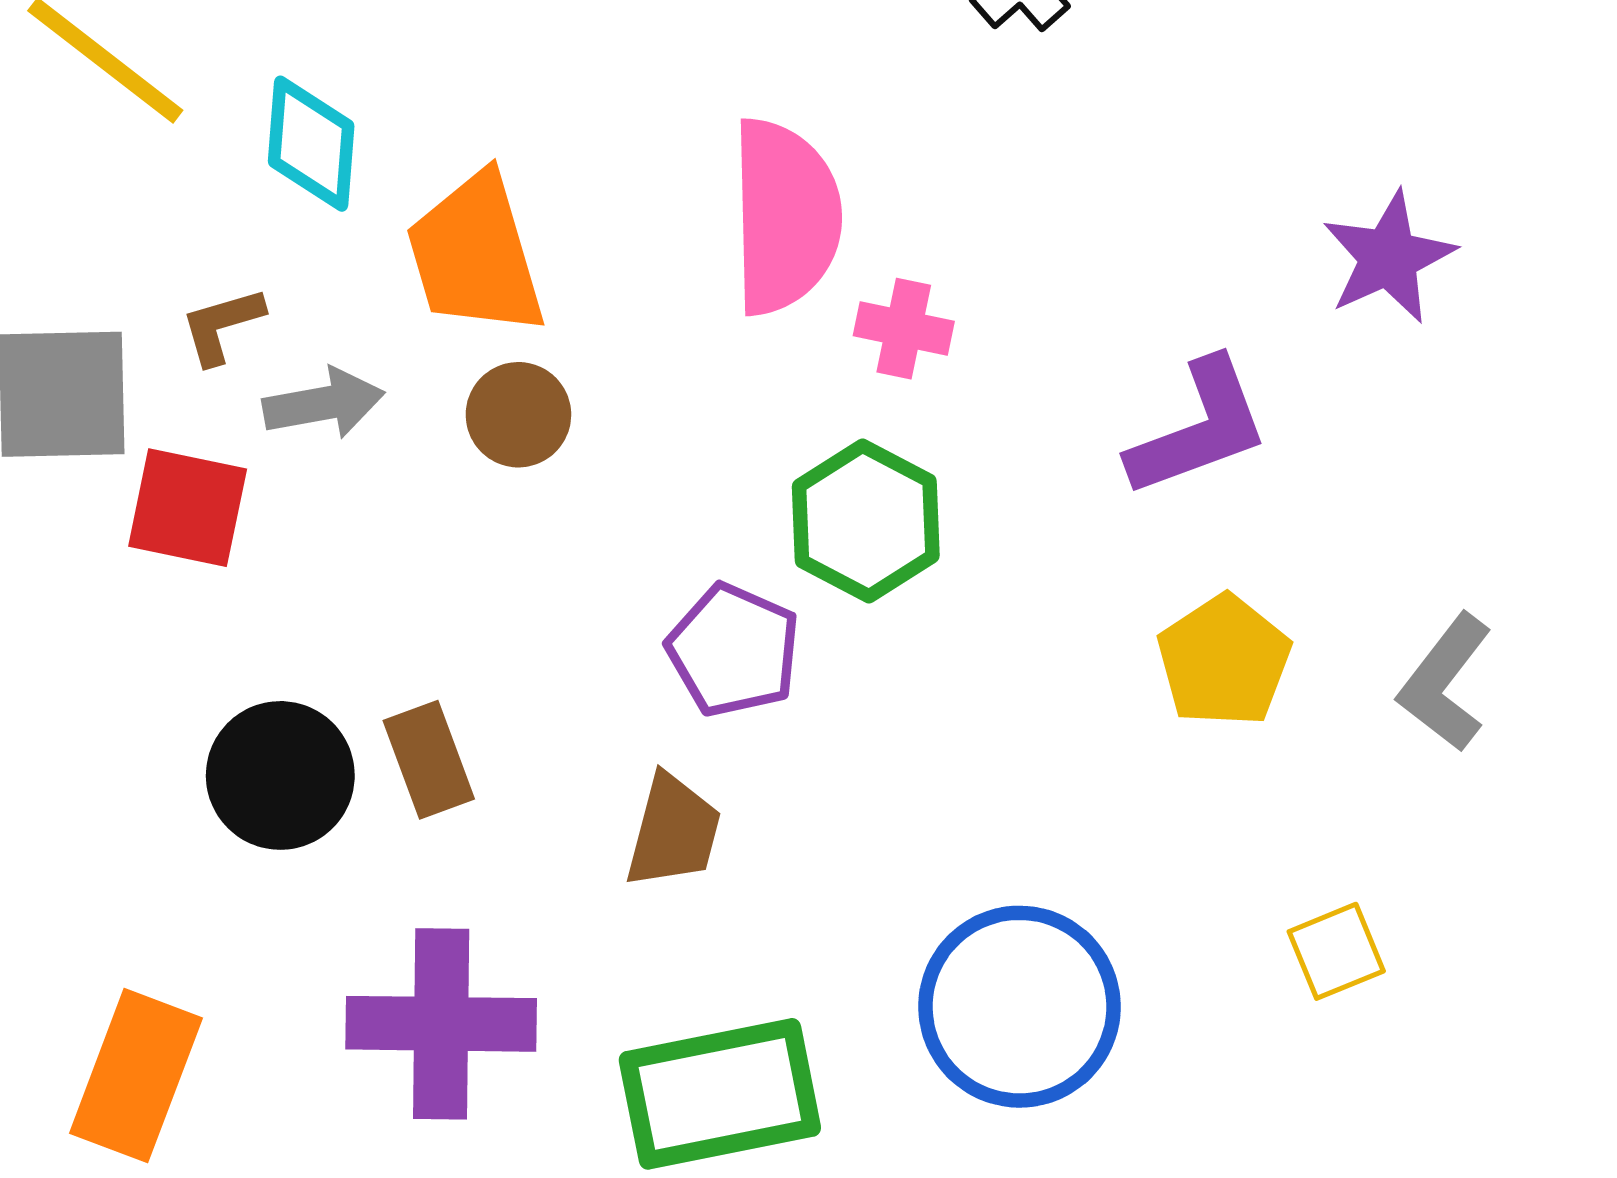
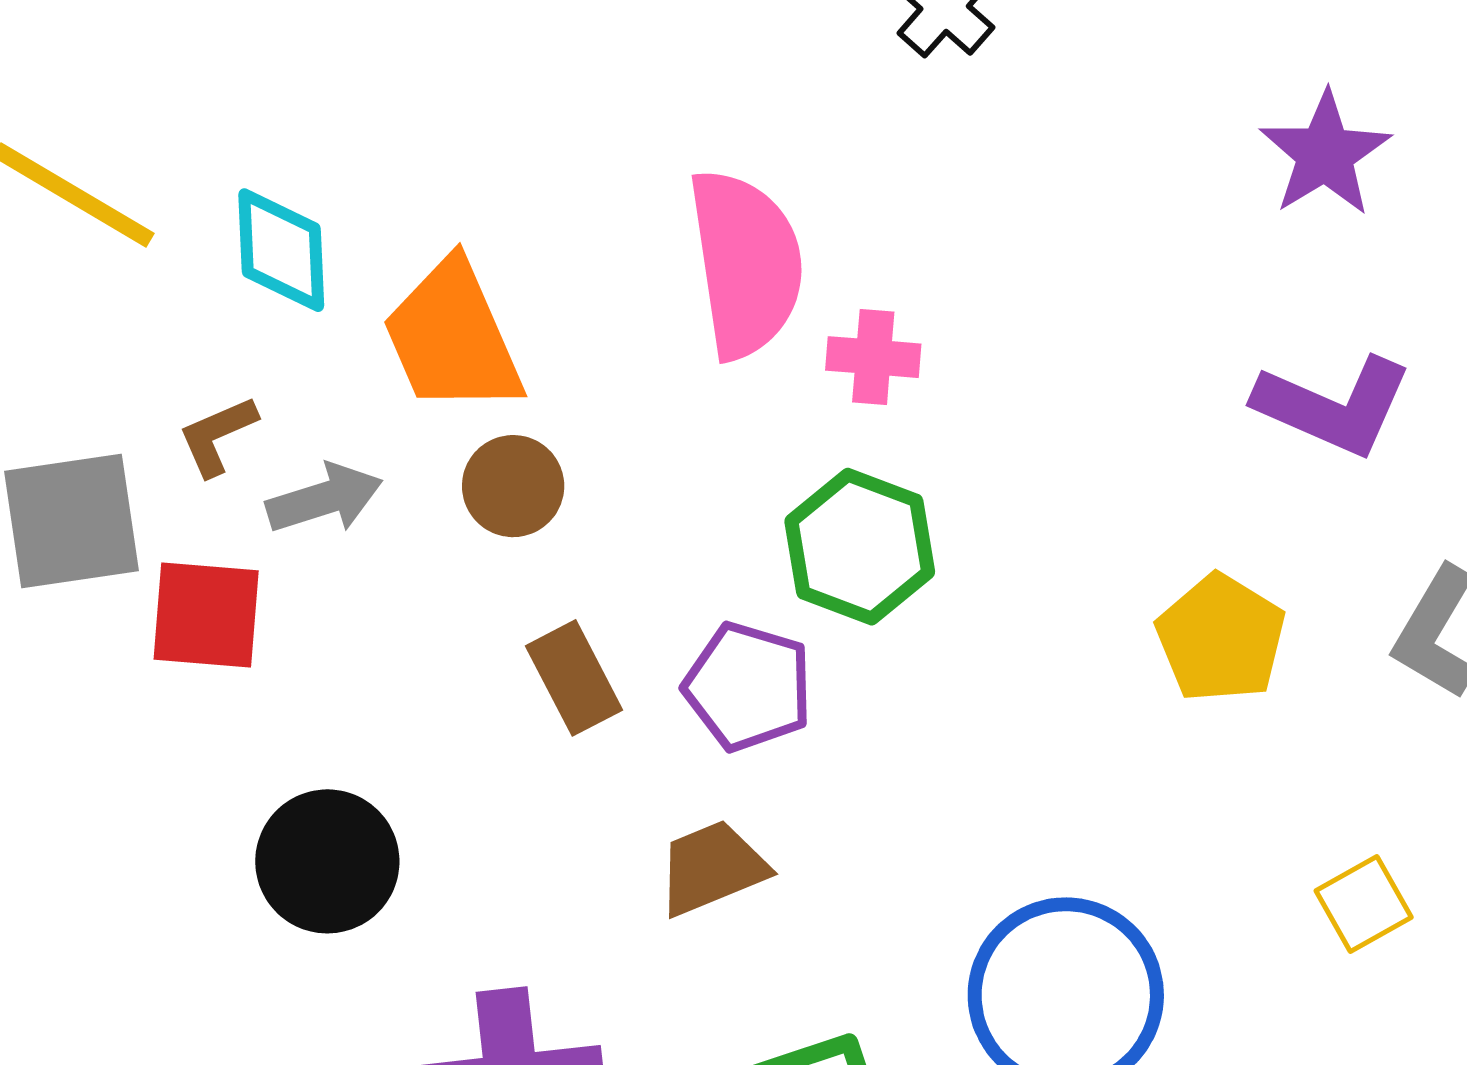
purple star: (1389, 257) -> (1325, 154), moved
purple L-shape: (1199, 428) -> (1333, 406), moved, turned 51
brown rectangle: (429, 760) -> (574, 678), moved
brown trapezoid: (673, 831) -> (712, 868), turned -120

